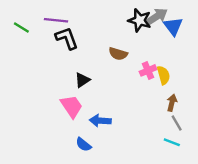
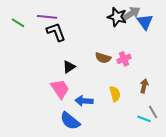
brown semicircle: (118, 54) -> (103, 58), moved
yellow semicircle: (164, 75) -> (115, 94), moved
gray line: (177, 123) -> (153, 112), moved
blue semicircle: (83, 145) -> (70, 121), size x1.5

